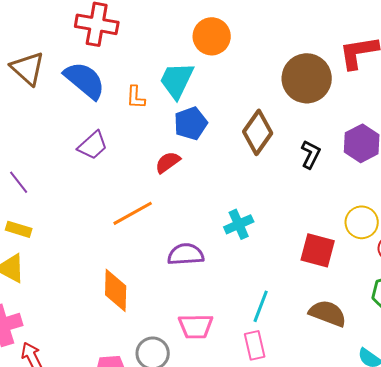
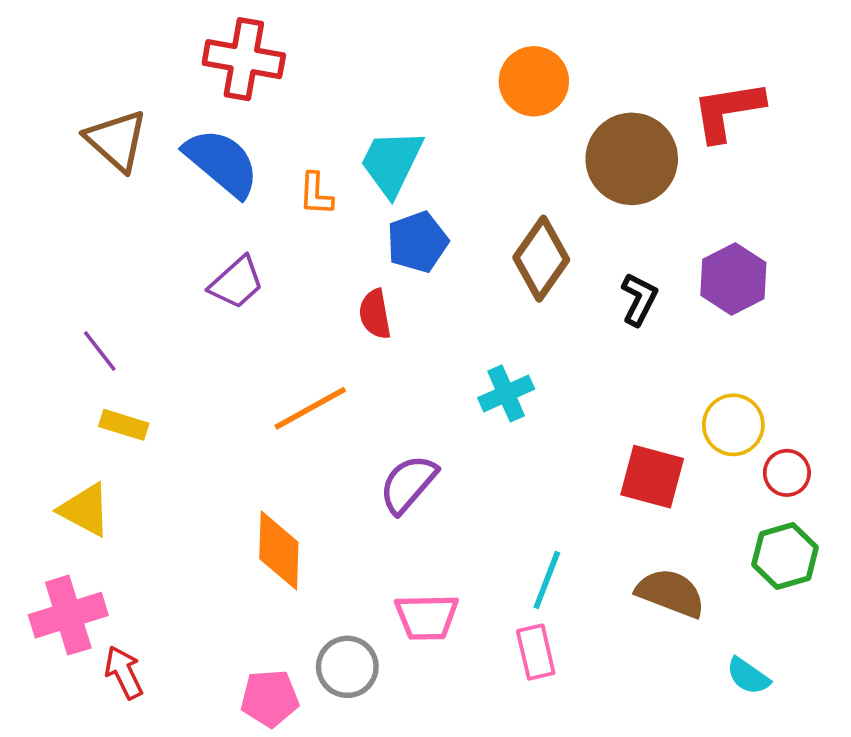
orange circle: (212, 36) -> (534, 81), moved
red semicircle: (168, 162) -> (375, 314), turned -64
cyan cross: (239, 224) -> (506, 393), moved
yellow rectangle: (19, 229) -> (124, 425), moved
purple semicircle: (186, 254) -> (408, 484), turned -45

